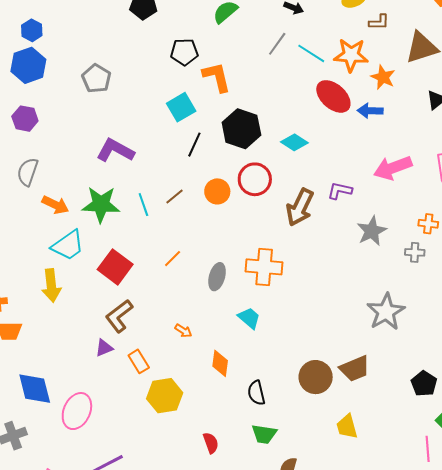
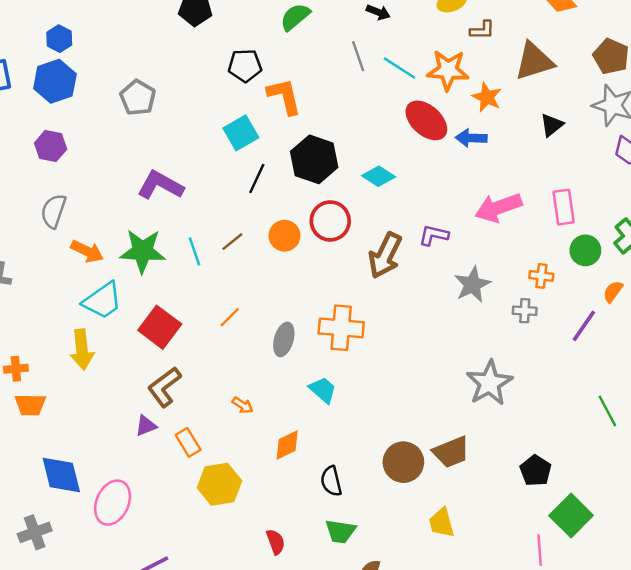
gray line: (277, 44) -> (358, 56), turned -55
orange diamond: (220, 363) -> (287, 445), turned 56

